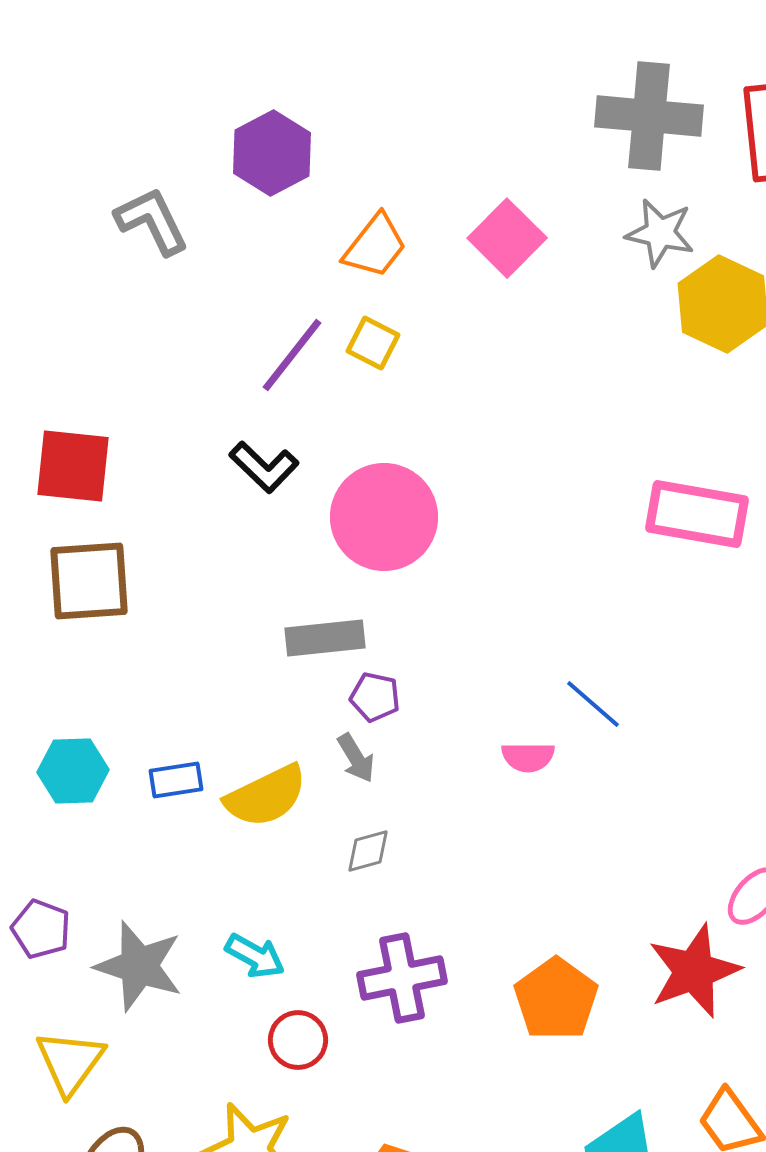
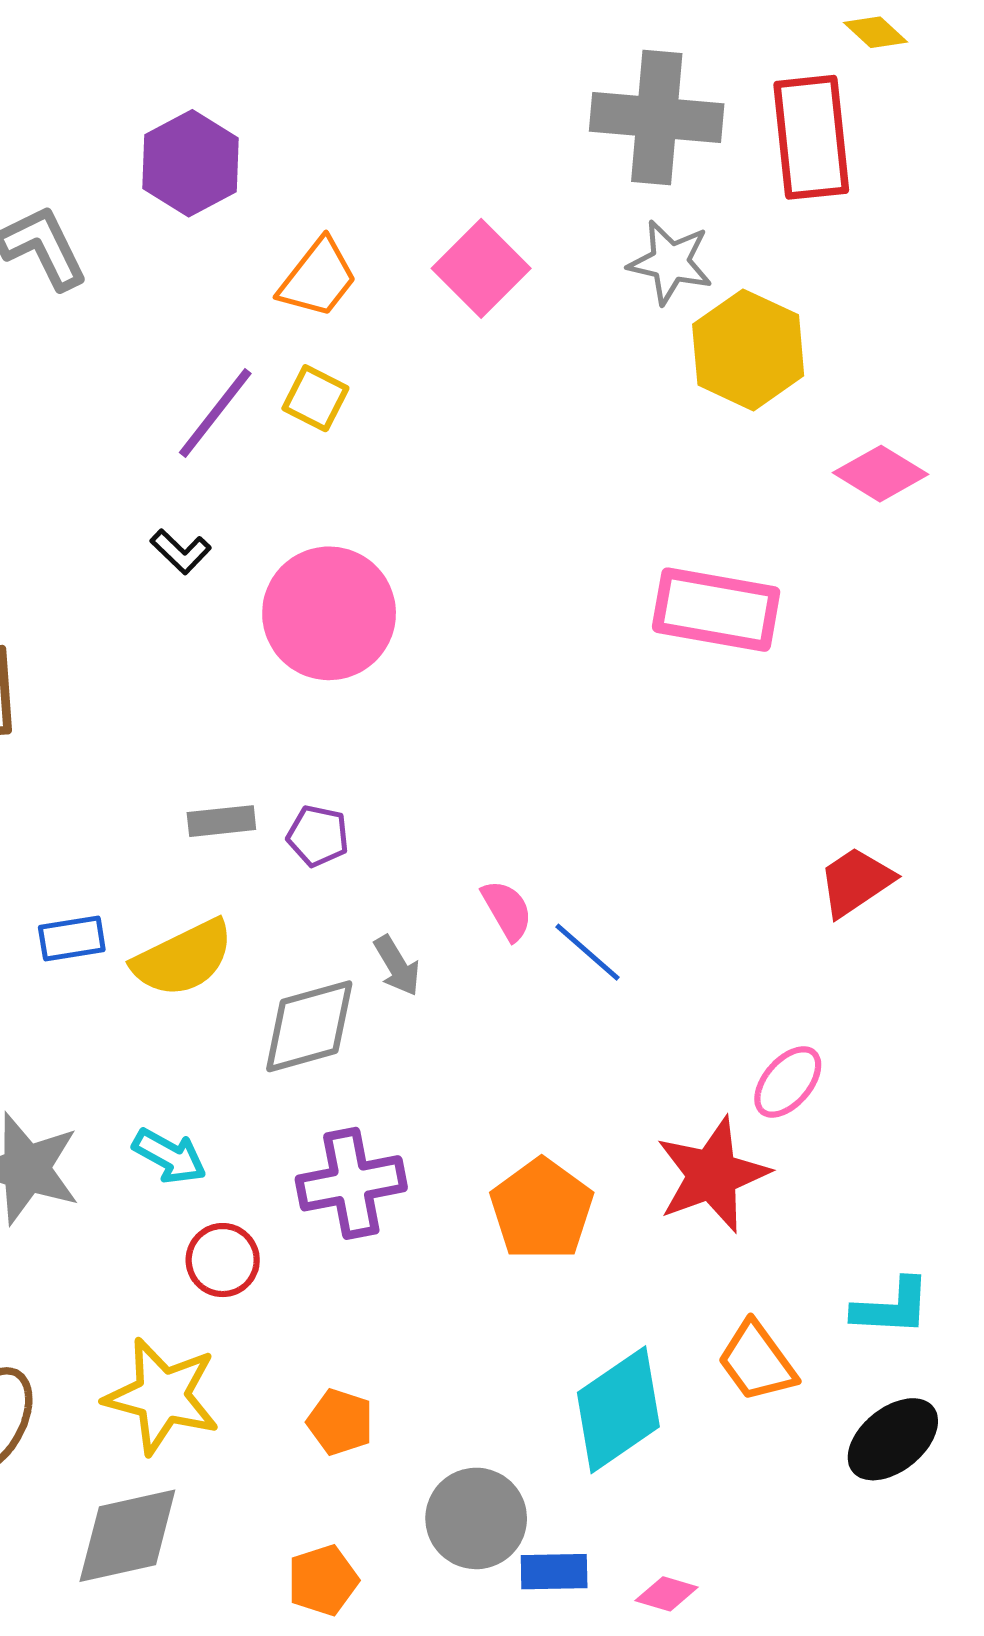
black L-shape: (264, 467) -> (181, 552), size x0.7
gray rectangle: (325, 638) -> (221, 821), moved, size x0.7
blue line: (593, 704) -> (587, 952), moved
pink semicircle: (528, 757) -> (507, 910), turned -120
gray arrow: (356, 758) -> (397, 966), moved
gray diamond: (368, 851) -> (309, 1026), size x1.8

